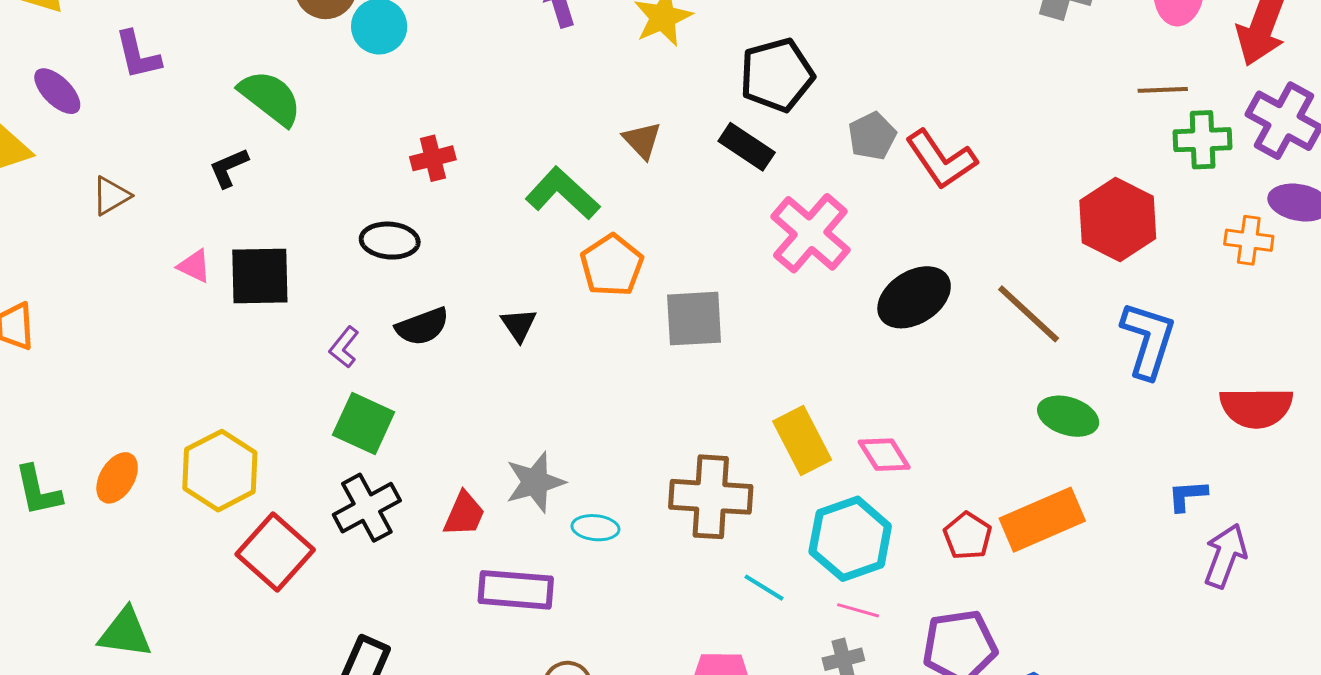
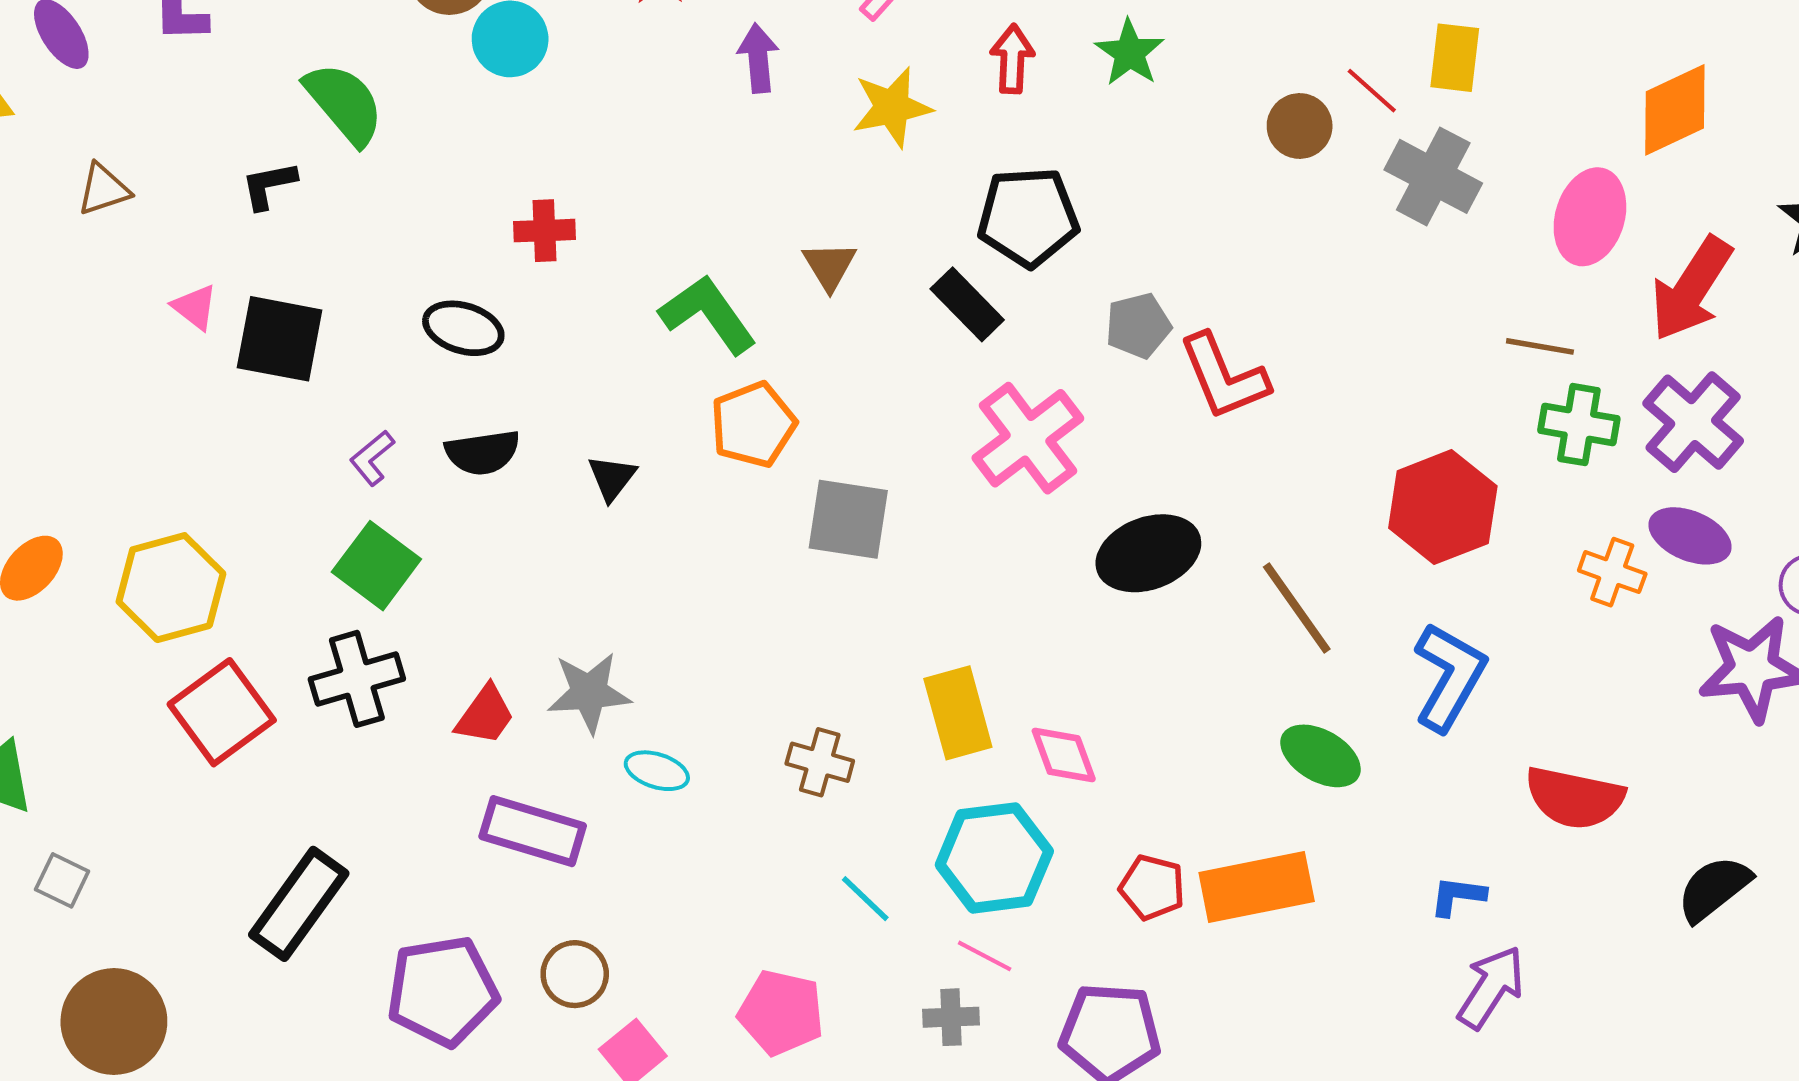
brown cross: (711, 497) -> (820, 762), size x0.6
red pentagon: (968, 536) -> (1152, 887), turned -30

